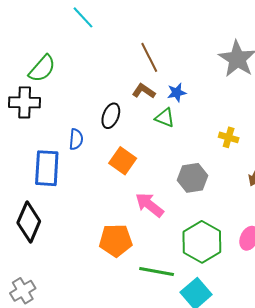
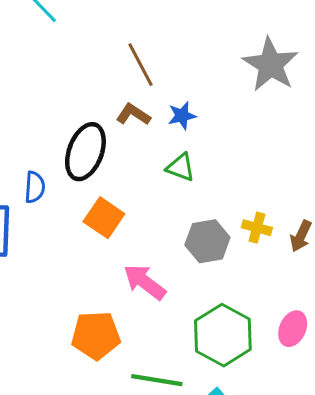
black ellipse: (111, 116) -> (85, 152), size x1.5
green triangle: (165, 118) -> (181, 167), moved
yellow cross: (229, 137) -> (257, 228), moved

